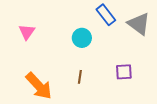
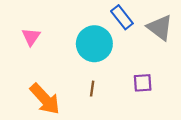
cyan circle: (82, 38) -> (94, 44), size x1.6

